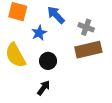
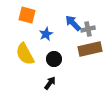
blue arrow: (56, 15) -> (73, 23), moved
gray cross: (86, 27) -> (88, 29), turned -32

